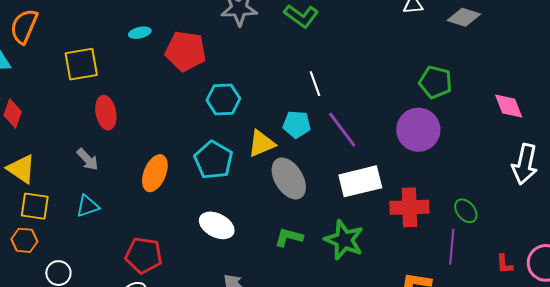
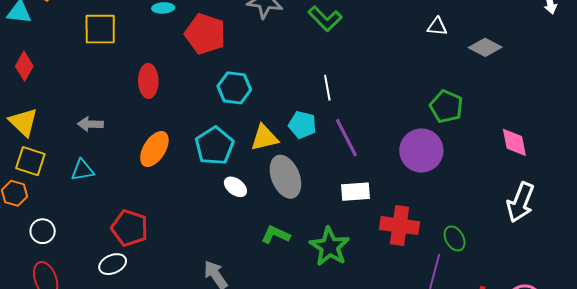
red ellipse: (106, 113) -> (148, 81), moved
gray arrow: (88, 159) -> (90, 124), turned 125
white rectangle: (360, 181) -> (355, 192), size x0.7
white ellipse: (217, 225) -> (235, 187), moved, size x0.7

